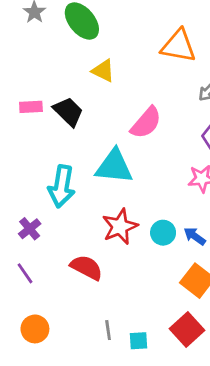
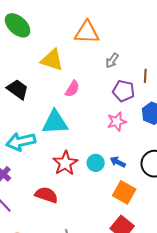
yellow triangle: (103, 71) -> (52, 60), moved, size x1.4
pink semicircle: (146, 123) -> (72, 89), size x0.7
cyan arrow: (62, 186) -> (21, 142), turned 76

